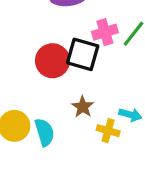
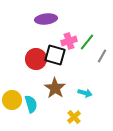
brown star: (83, 107) -> (55, 88), size x1.5
yellow cross: (108, 131) -> (74, 117), moved, turned 32

